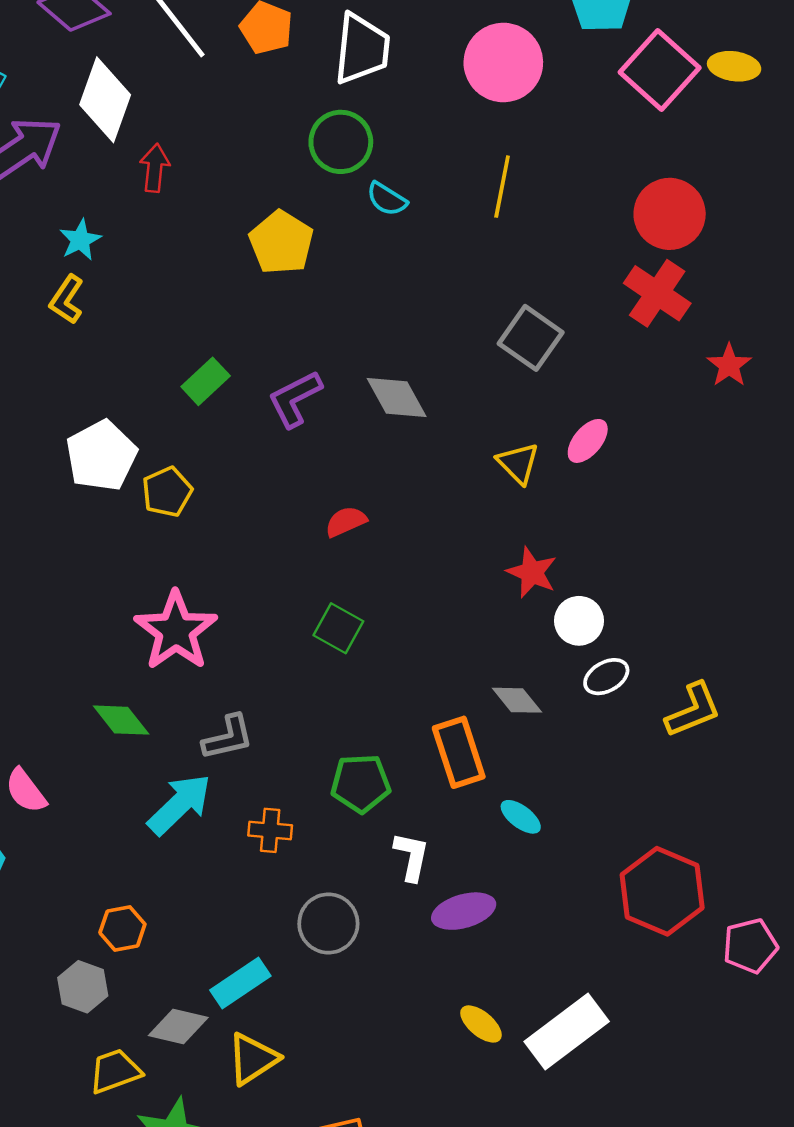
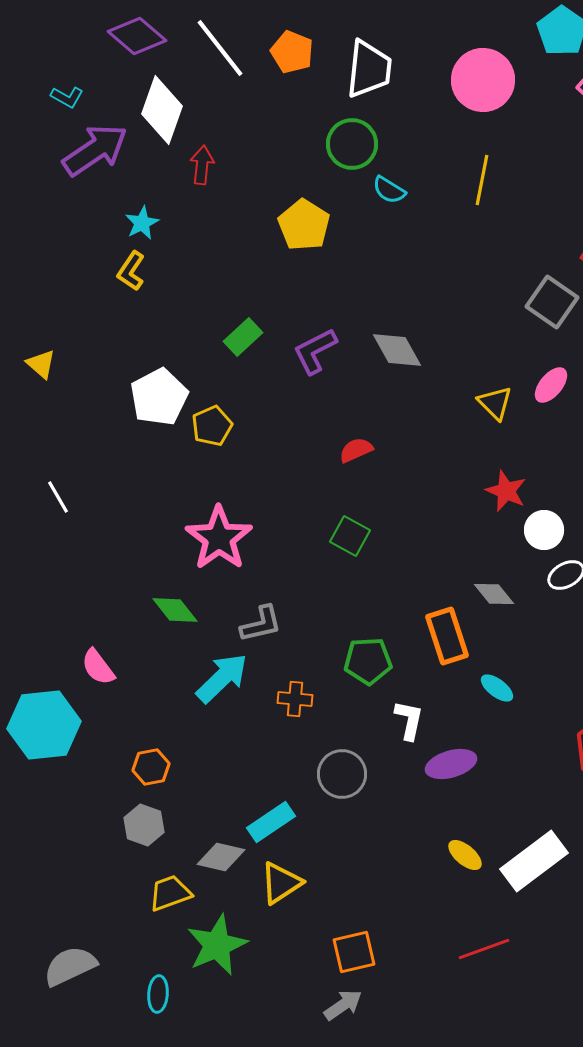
gray square: (531, 338) -> (552, 302), moved
orange hexagon: (122, 928) -> (151, 767), moved

